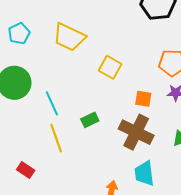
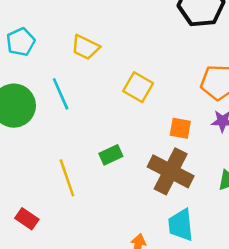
yellow trapezoid: (69, 37) -> (85, 47), size x0.7
cyan line: (52, 103) -> (61, 94), moved

